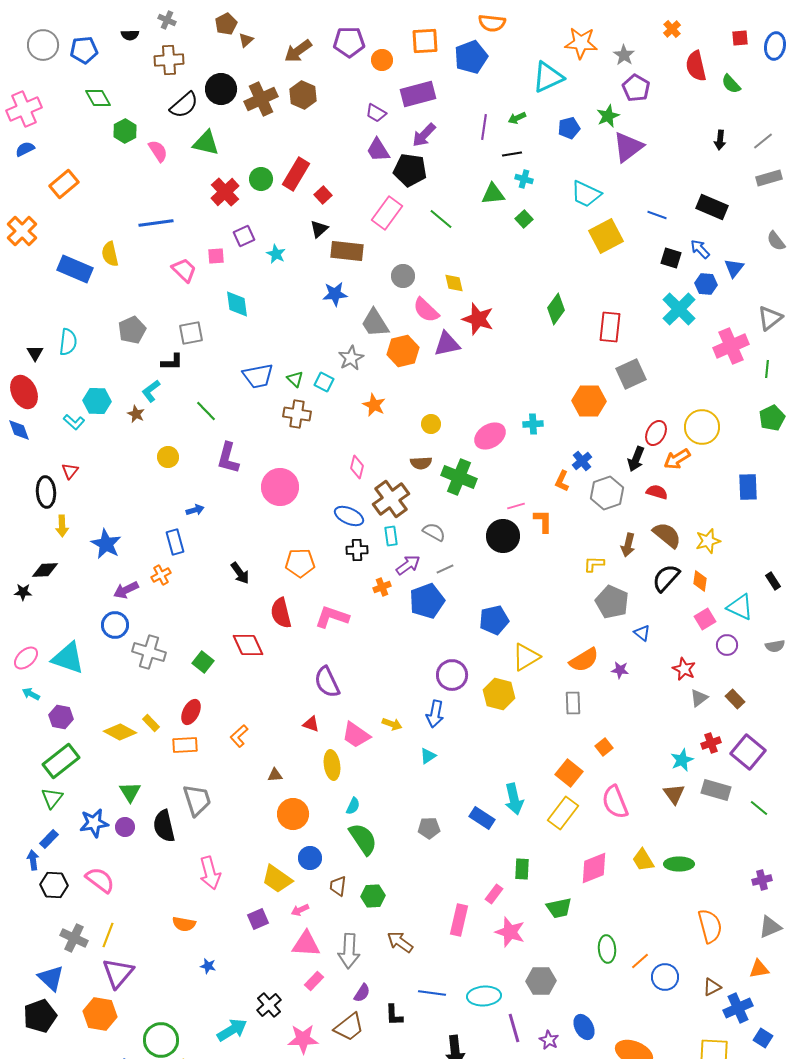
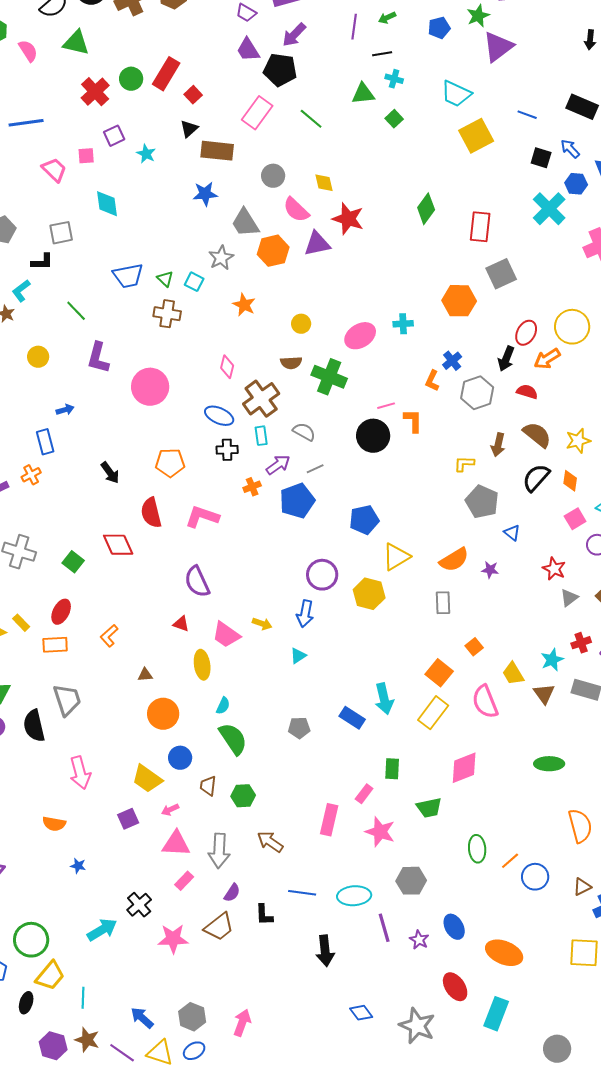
yellow trapezoid: (643, 860) -> (513, 674), moved

